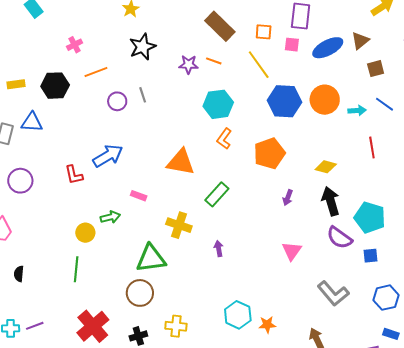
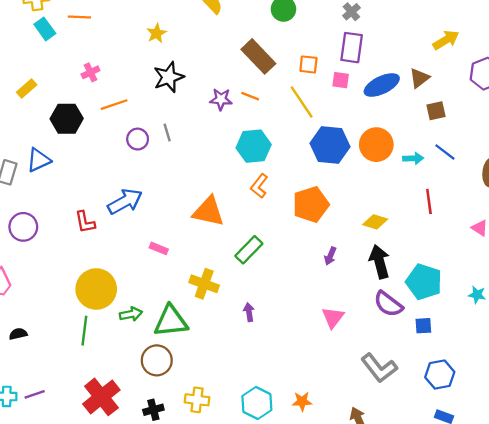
yellow rectangle: (16, 84) -> (27, 89), moved, turned -36
blue triangle: (32, 122) -> (39, 160), turned -30
green arrow: (110, 217) -> (131, 314), moved
yellow circle: (85, 233) -> (96, 289), size x1.8
black semicircle: (19, 274) -> (18, 334), turned 70
cyan hexagon: (238, 315) -> (257, 403), moved

